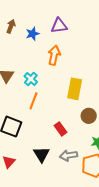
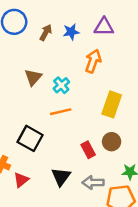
brown arrow: (11, 26) -> (46, 32), moved
orange line: (33, 101) -> (61, 112), turned 48
brown circle: (89, 116) -> (112, 142), moved

